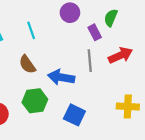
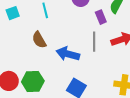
green hexagon: (35, 101) -> (33, 81), moved

